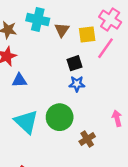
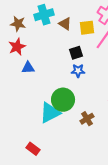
cyan cross: (38, 20) -> (44, 15), turned -30
brown triangle: (62, 30) -> (65, 24), turned -32
cyan triangle: (26, 122) -> (50, 113), moved, turned 50

